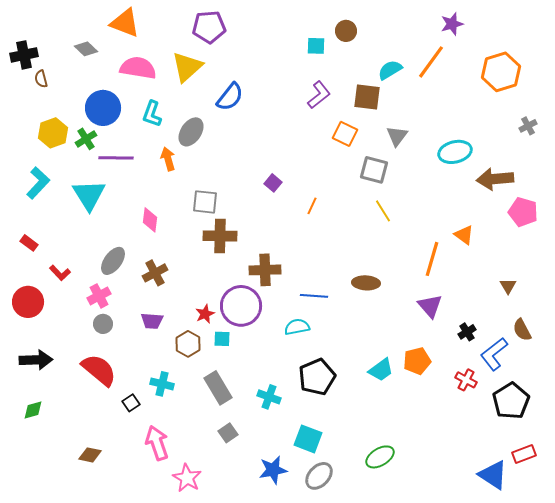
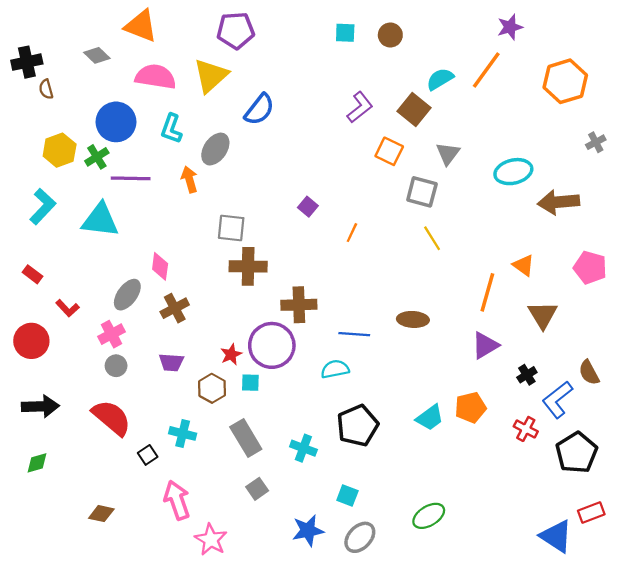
cyan square: (316, 46) -> (345, 33), moved
brown square: (367, 97) -> (414, 109), turned 32
cyan triangle: (89, 195) -> (100, 220), turned -51
pink pentagon: (523, 212) -> (590, 268), moved
pink diamond: (150, 220) -> (160, 266), moved
brown triangle: (508, 286) -> (543, 315), moved, size x1.6
purple triangle: (430, 306) -> (485, 345), turned 40
cyan square: (308, 439) -> (347, 496), size x0.7

